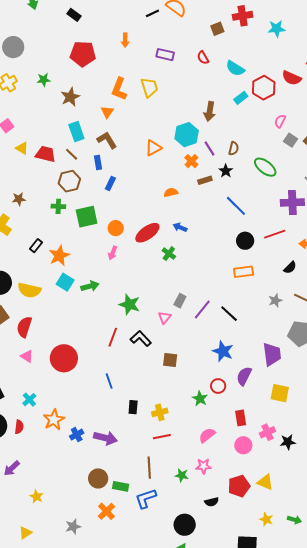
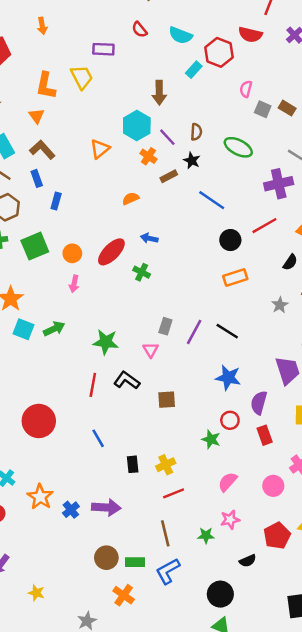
purple rectangle: (165, 55) -> (103, 49), moved
red rectangle: (241, 418) -> (265, 435), moved

